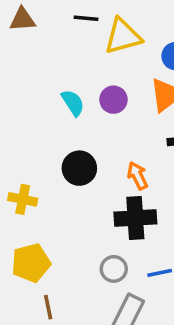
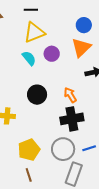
yellow triangle: (123, 36) -> (34, 32), moved
yellow pentagon: (31, 263) -> (29, 150), moved
gray circle: (114, 269) -> (63, 149), size x1.5

